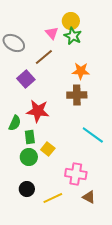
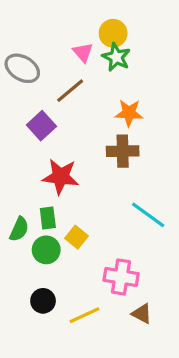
green semicircle: (15, 123) -> (19, 229), moved

